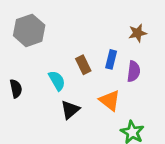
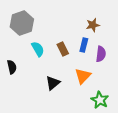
brown star: (138, 33) -> (93, 25), moved
cyan semicircle: (57, 81) -> (38, 49), moved
orange triangle: (110, 100) -> (83, 76), turned 36

